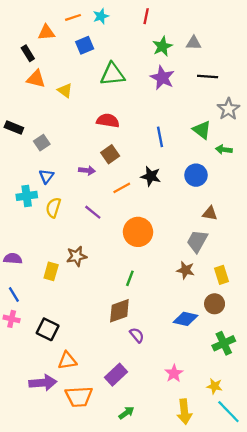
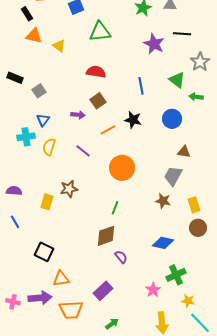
purple star: (162, 78) -> (154, 44), moved
brown circle: (215, 304) -> (198, 228), moved
pink cross: (12, 319) -> (13, 302), moved
green cross: (224, 343) -> (176, 275), moved

